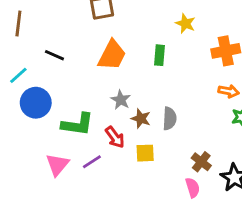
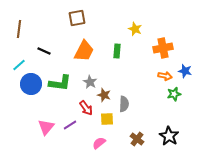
gray semicircle: (170, 119) -> (124, 104), moved
green L-shape: (77, 124) -> (60, 83), moved
brown cross: (201, 162) -> (137, 139), moved
pink semicircle: (193, 188) -> (99, 143), moved, turned -112

